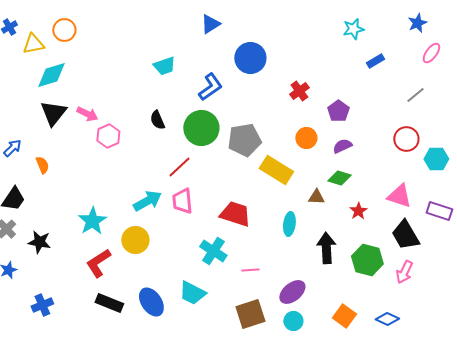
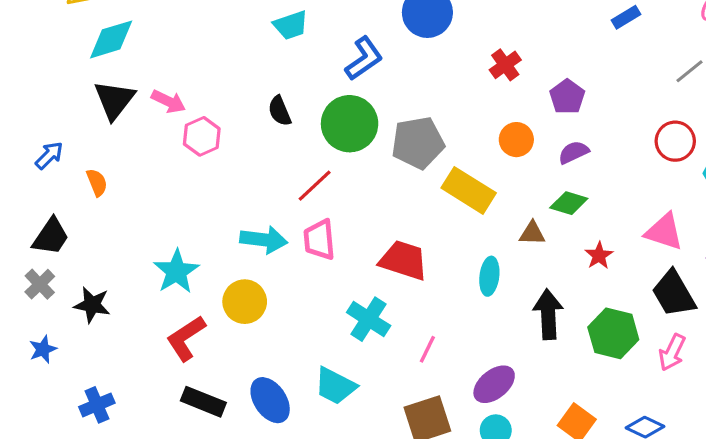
cyan arrow: (147, 201) -> (264, 240), turned 36
pink line: (250, 270) -> (427, 349), turned -60

